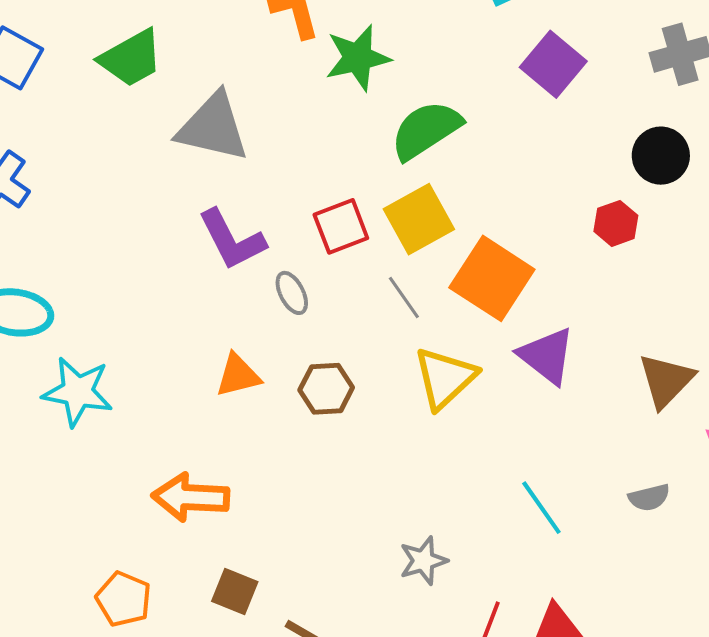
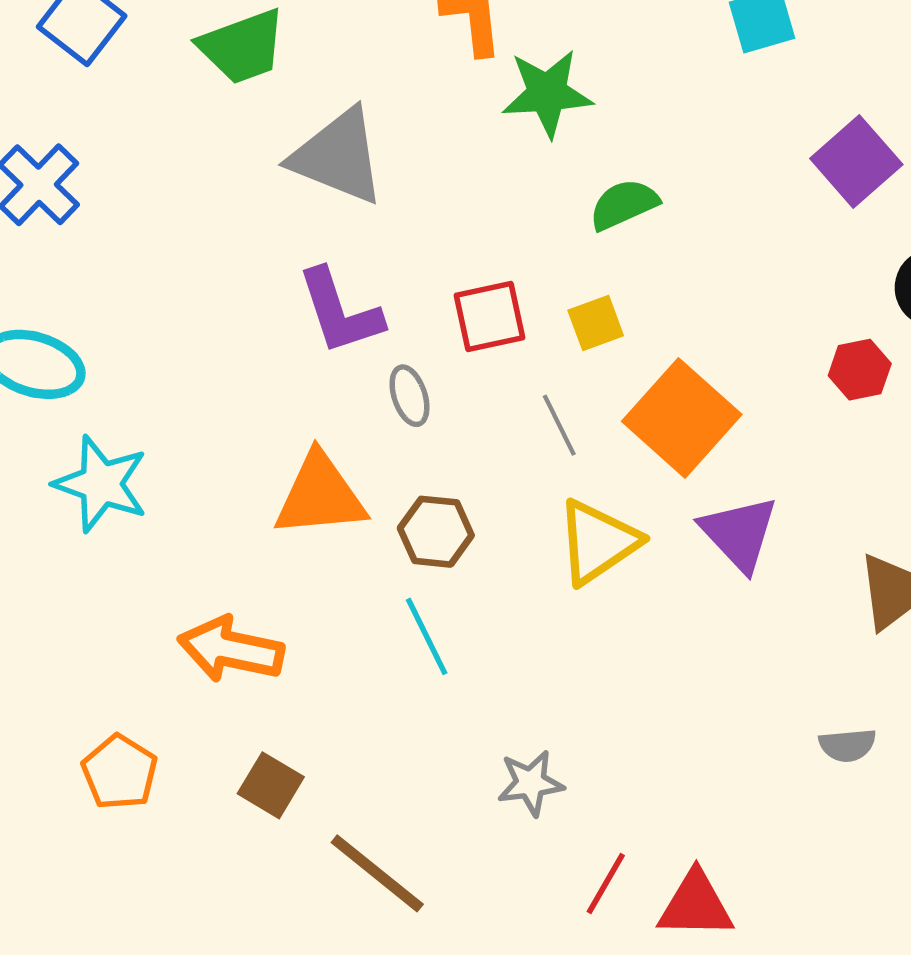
purple square: (553, 64) -> (856, 161), moved
green semicircle: (426, 130) -> (624, 204), size x0.7
yellow square: (419, 219) -> (596, 323), size x0.6
orange triangle: (238, 375) -> (320, 495), size x1.5
cyan line: (541, 508) -> (427, 636), moved

